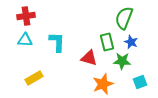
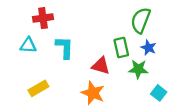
red cross: (26, 16) -> (43, 18), moved
cyan square: (140, 82) -> (159, 93), turned -32
orange star: (103, 84) -> (93, 93), moved, turned -30

